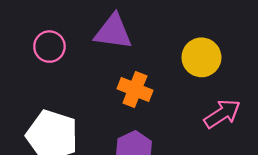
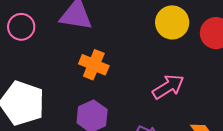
yellow circle: (201, 57) -> (172, 22), moved

